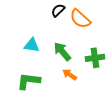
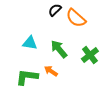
green cross: (95, 58) -> (90, 55), turned -30
orange arrow: (70, 75) -> (51, 71), moved

